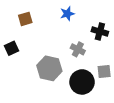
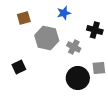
black square: (12, 48) -> (19, 67), moved
gray hexagon: (49, 68) -> (47, 38), moved

